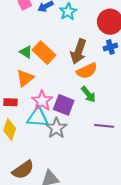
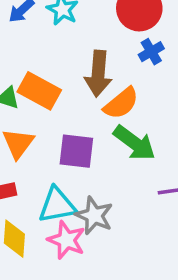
green arrow: (88, 94) -> (134, 143), size x1.4
pink star: (42, 101) -> (66, 240), moved
purple square: (64, 105) -> (76, 151), moved

